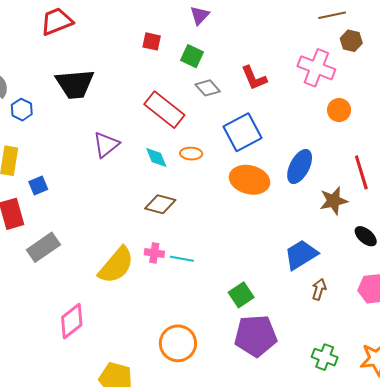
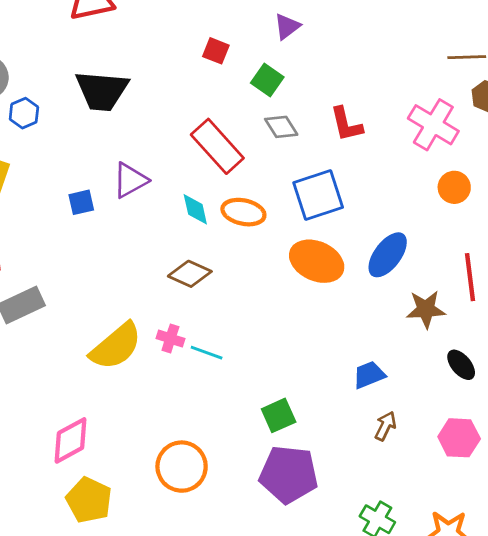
orange ellipse: (191, 154) -> (243, 212), size x1.4
blue square: (38, 185) -> (81, 202), moved
blue trapezoid: (301, 255) -> (369, 375), size x0.7
pink diamond: (72, 321) -> (71, 440), moved

